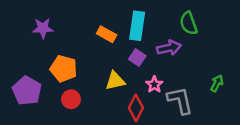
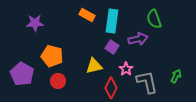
orange rectangle: (107, 34) -> (87, 15), moved
green arrow: (217, 83) -> (176, 76), moved

